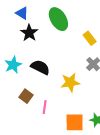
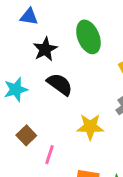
blue triangle: (22, 13) -> (29, 17), moved, turned -32
black semicircle: (40, 67) -> (60, 84), moved

